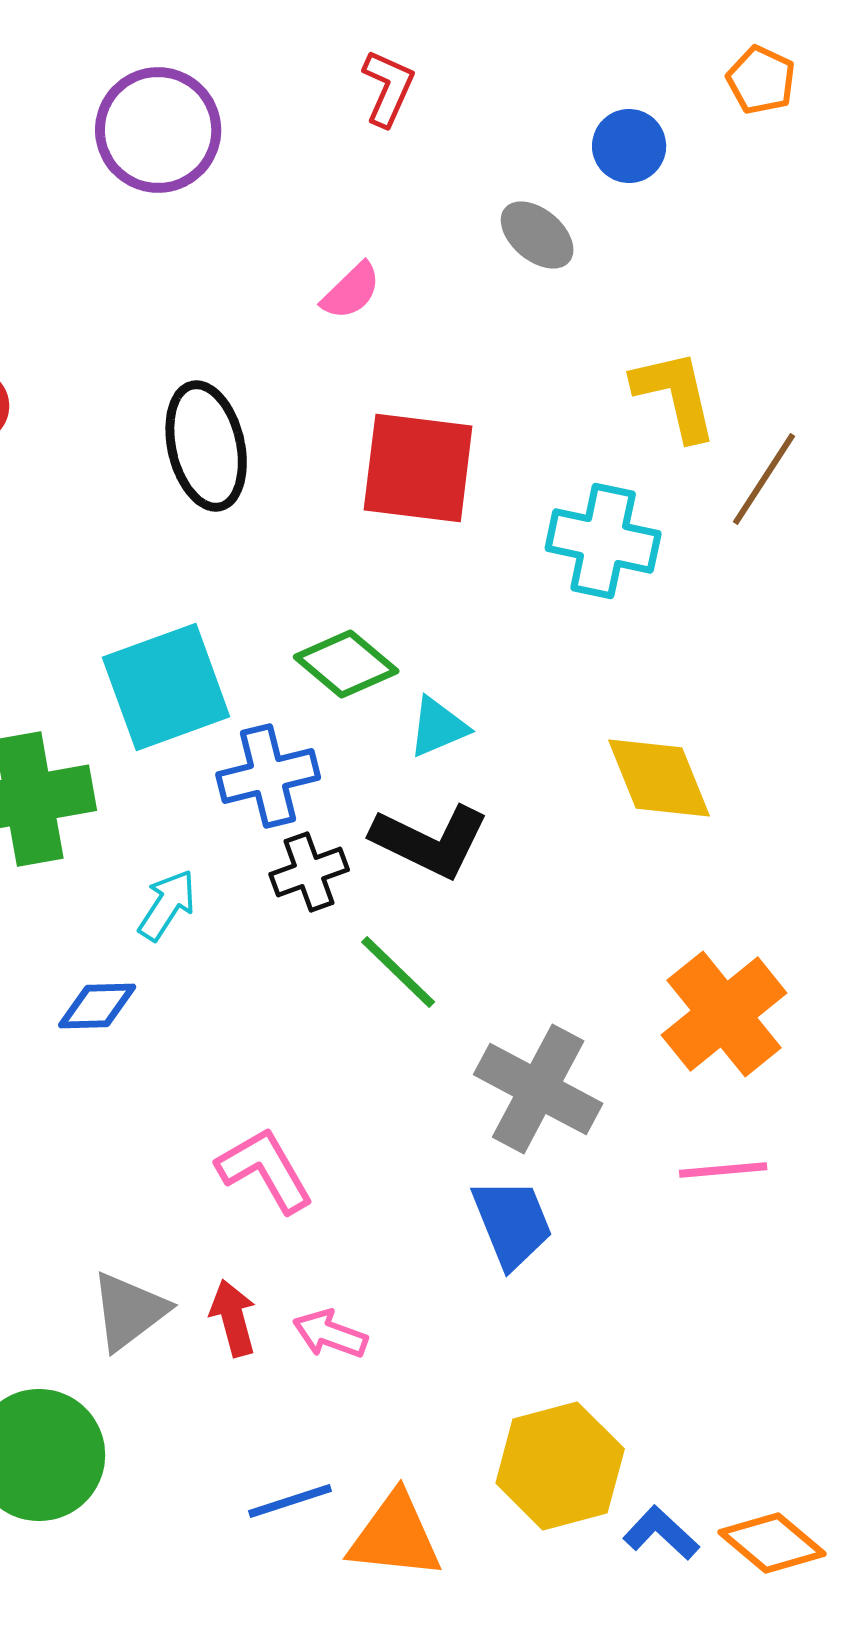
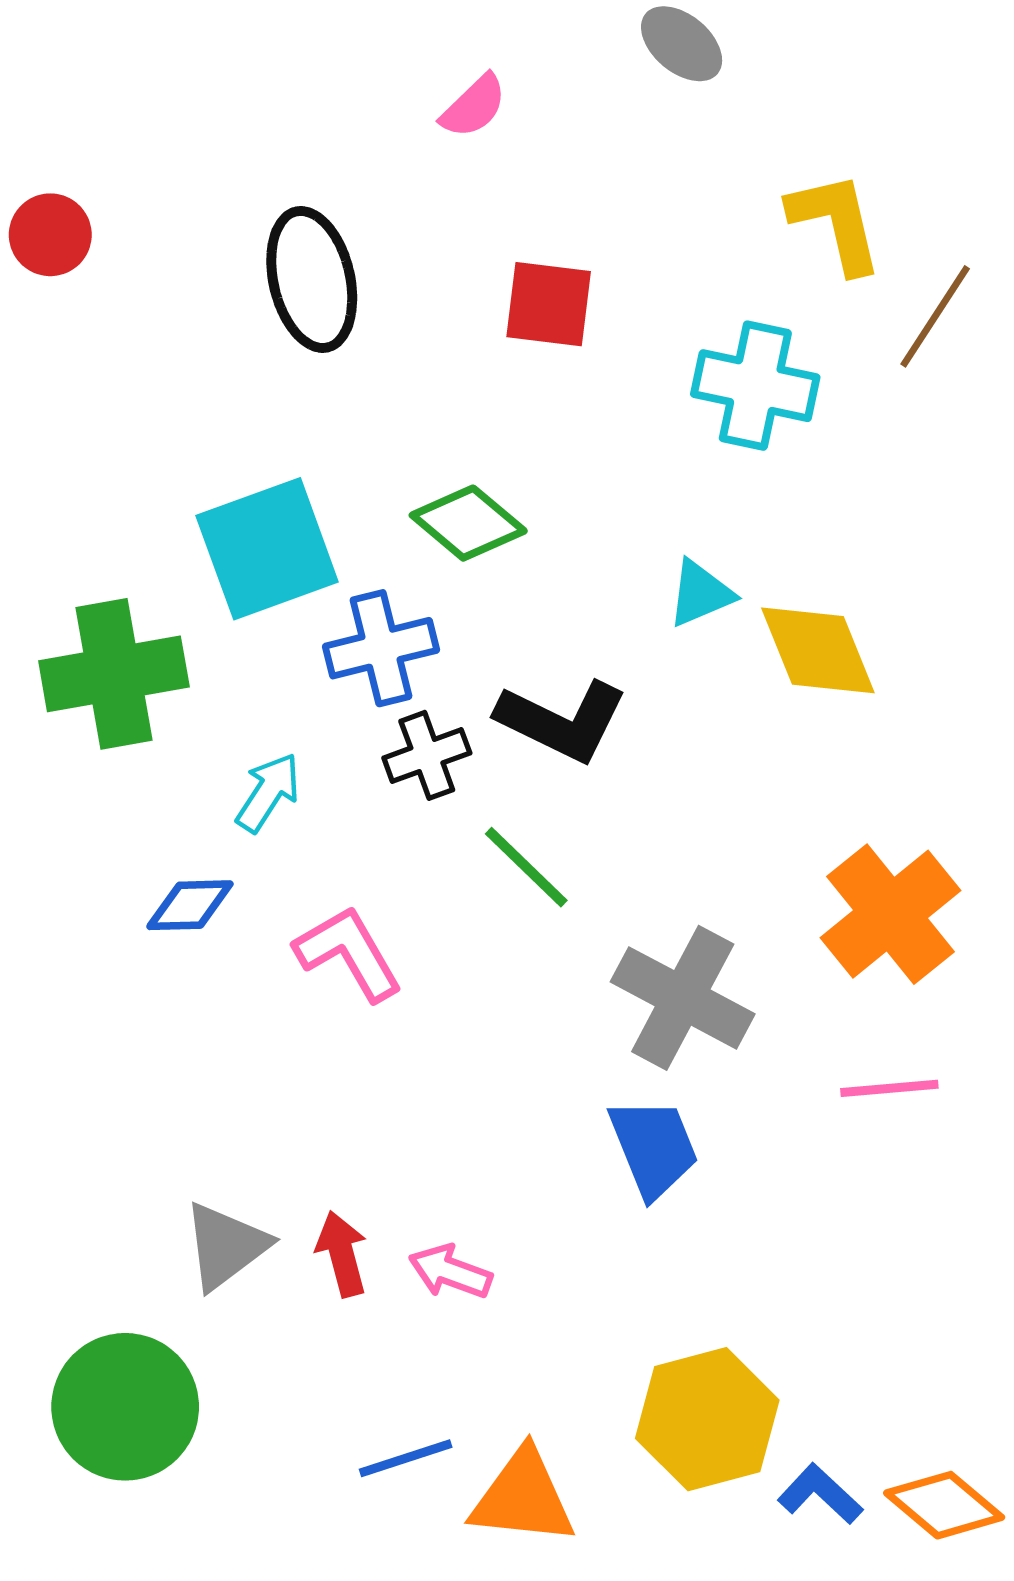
red square: (418, 468) -> (549, 304), size x0.7
cyan triangle: (438, 727) -> (701, 593), moved
pink L-shape: (265, 1170) -> (349, 953), moved

